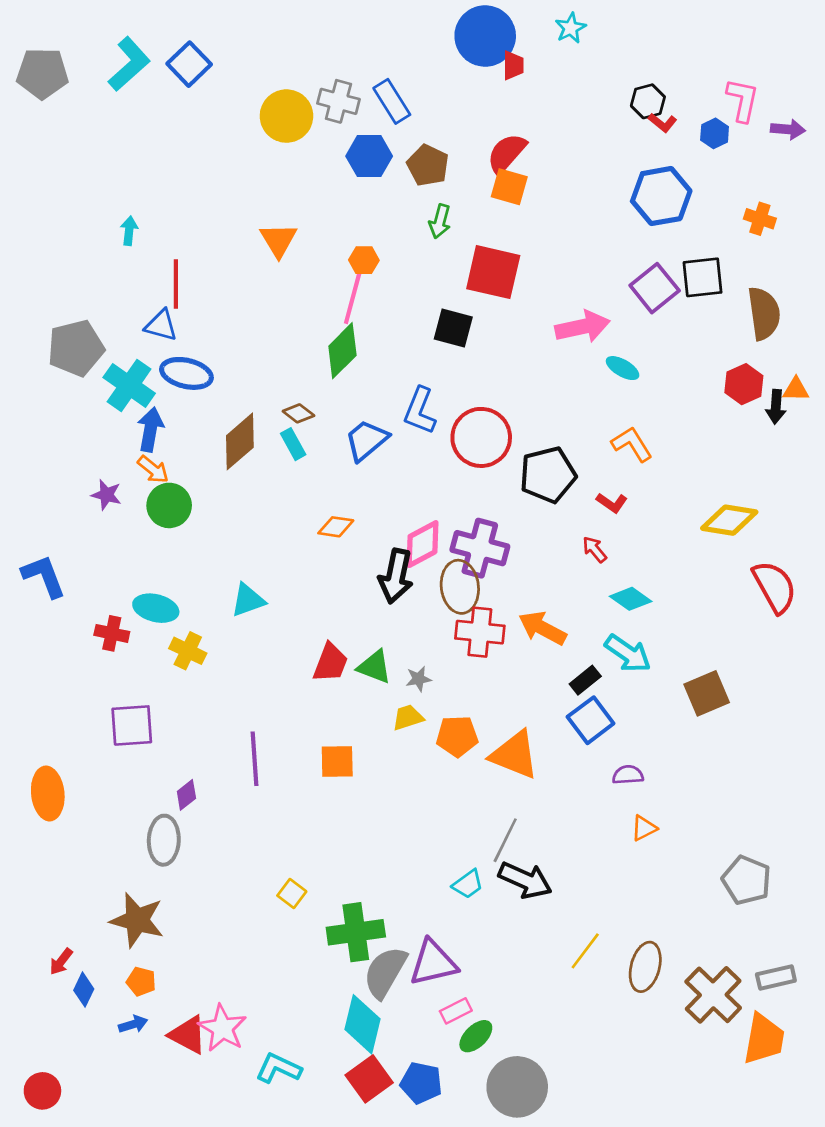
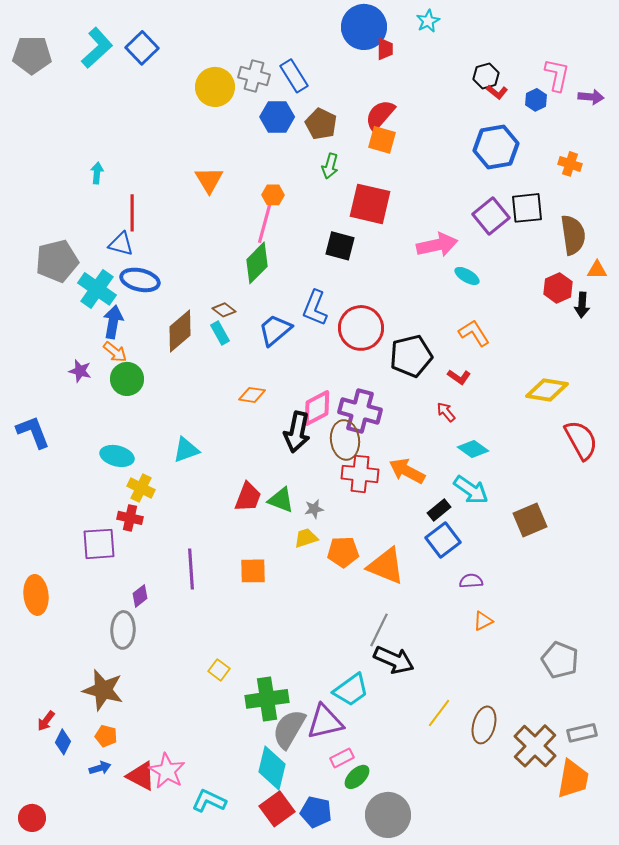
orange triangle: (796, 389) -> (597, 270), moved
red cross: (112, 633) -> (130, 518), moved
cyan trapezoid: (468, 884) -> (351, 690), moved, size x1.5

